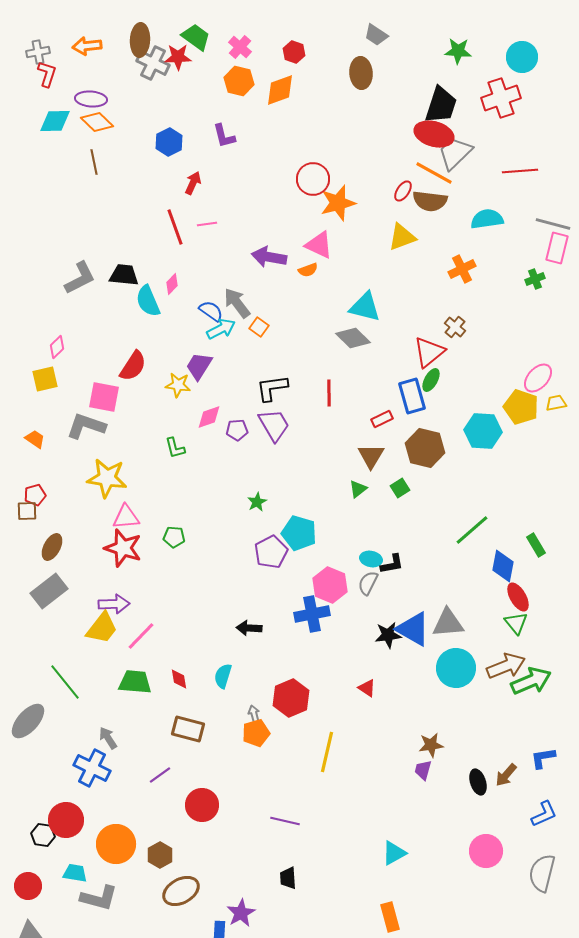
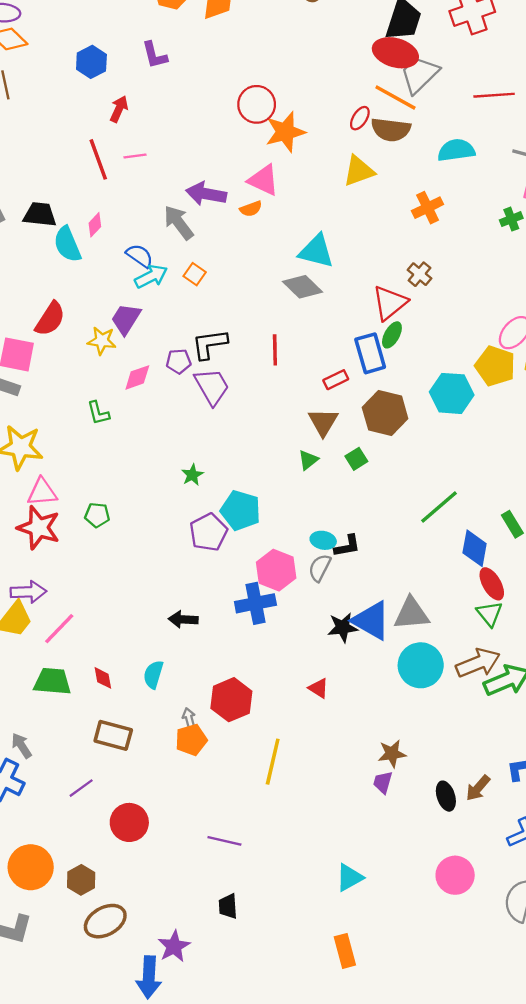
gray arrow: (237, 303) -> (179, 223), moved
purple pentagon: (237, 430) -> (179, 361), moved

